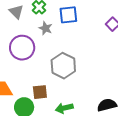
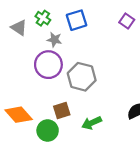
purple circle: (22, 48) -> (48, 65), moved

